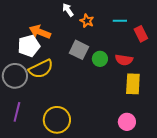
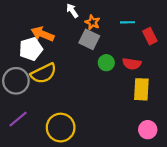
gray square: (79, 50) -> (89, 39), moved
purple line: (17, 112) -> (18, 119), turned 36
pink circle: (127, 122) -> (148, 130), moved

